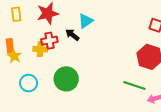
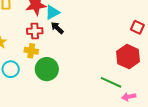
cyan triangle: (86, 21) -> (52, 12), moved
yellow cross: (40, 49) -> (31, 51), moved

